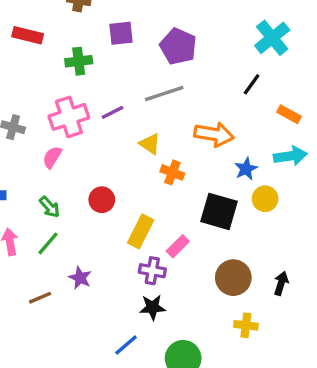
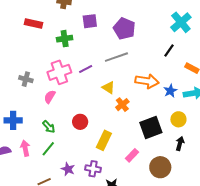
blue star: (246, 169) -> (170, 91), moved
orange cross: (172, 172) -> (122, 105), turned 32
black square: (219, 211) -> (151, 128), turned -35
pink rectangle: (178, 246) -> (132, 155), moved
purple cross: (152, 271) -> (93, 169), moved
black arrow: (281, 283) -> (180, 143), moved

